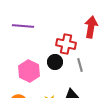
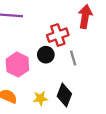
red cross: (66, 44) -> (58, 35), turned -30

